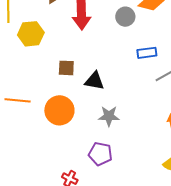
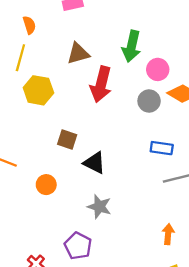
orange circle: (59, 110) -> (46, 185), size x0.6

